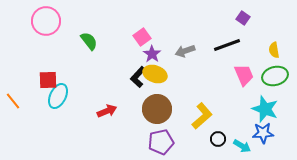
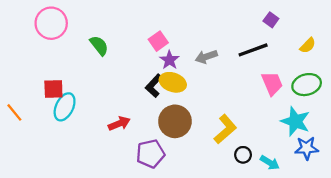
yellow semicircle: (274, 50) -> (308, 45), moved, turned -126
blue star: (263, 133) -> (307, 148), moved
purple pentagon: (161, 142) -> (150, 154), moved

